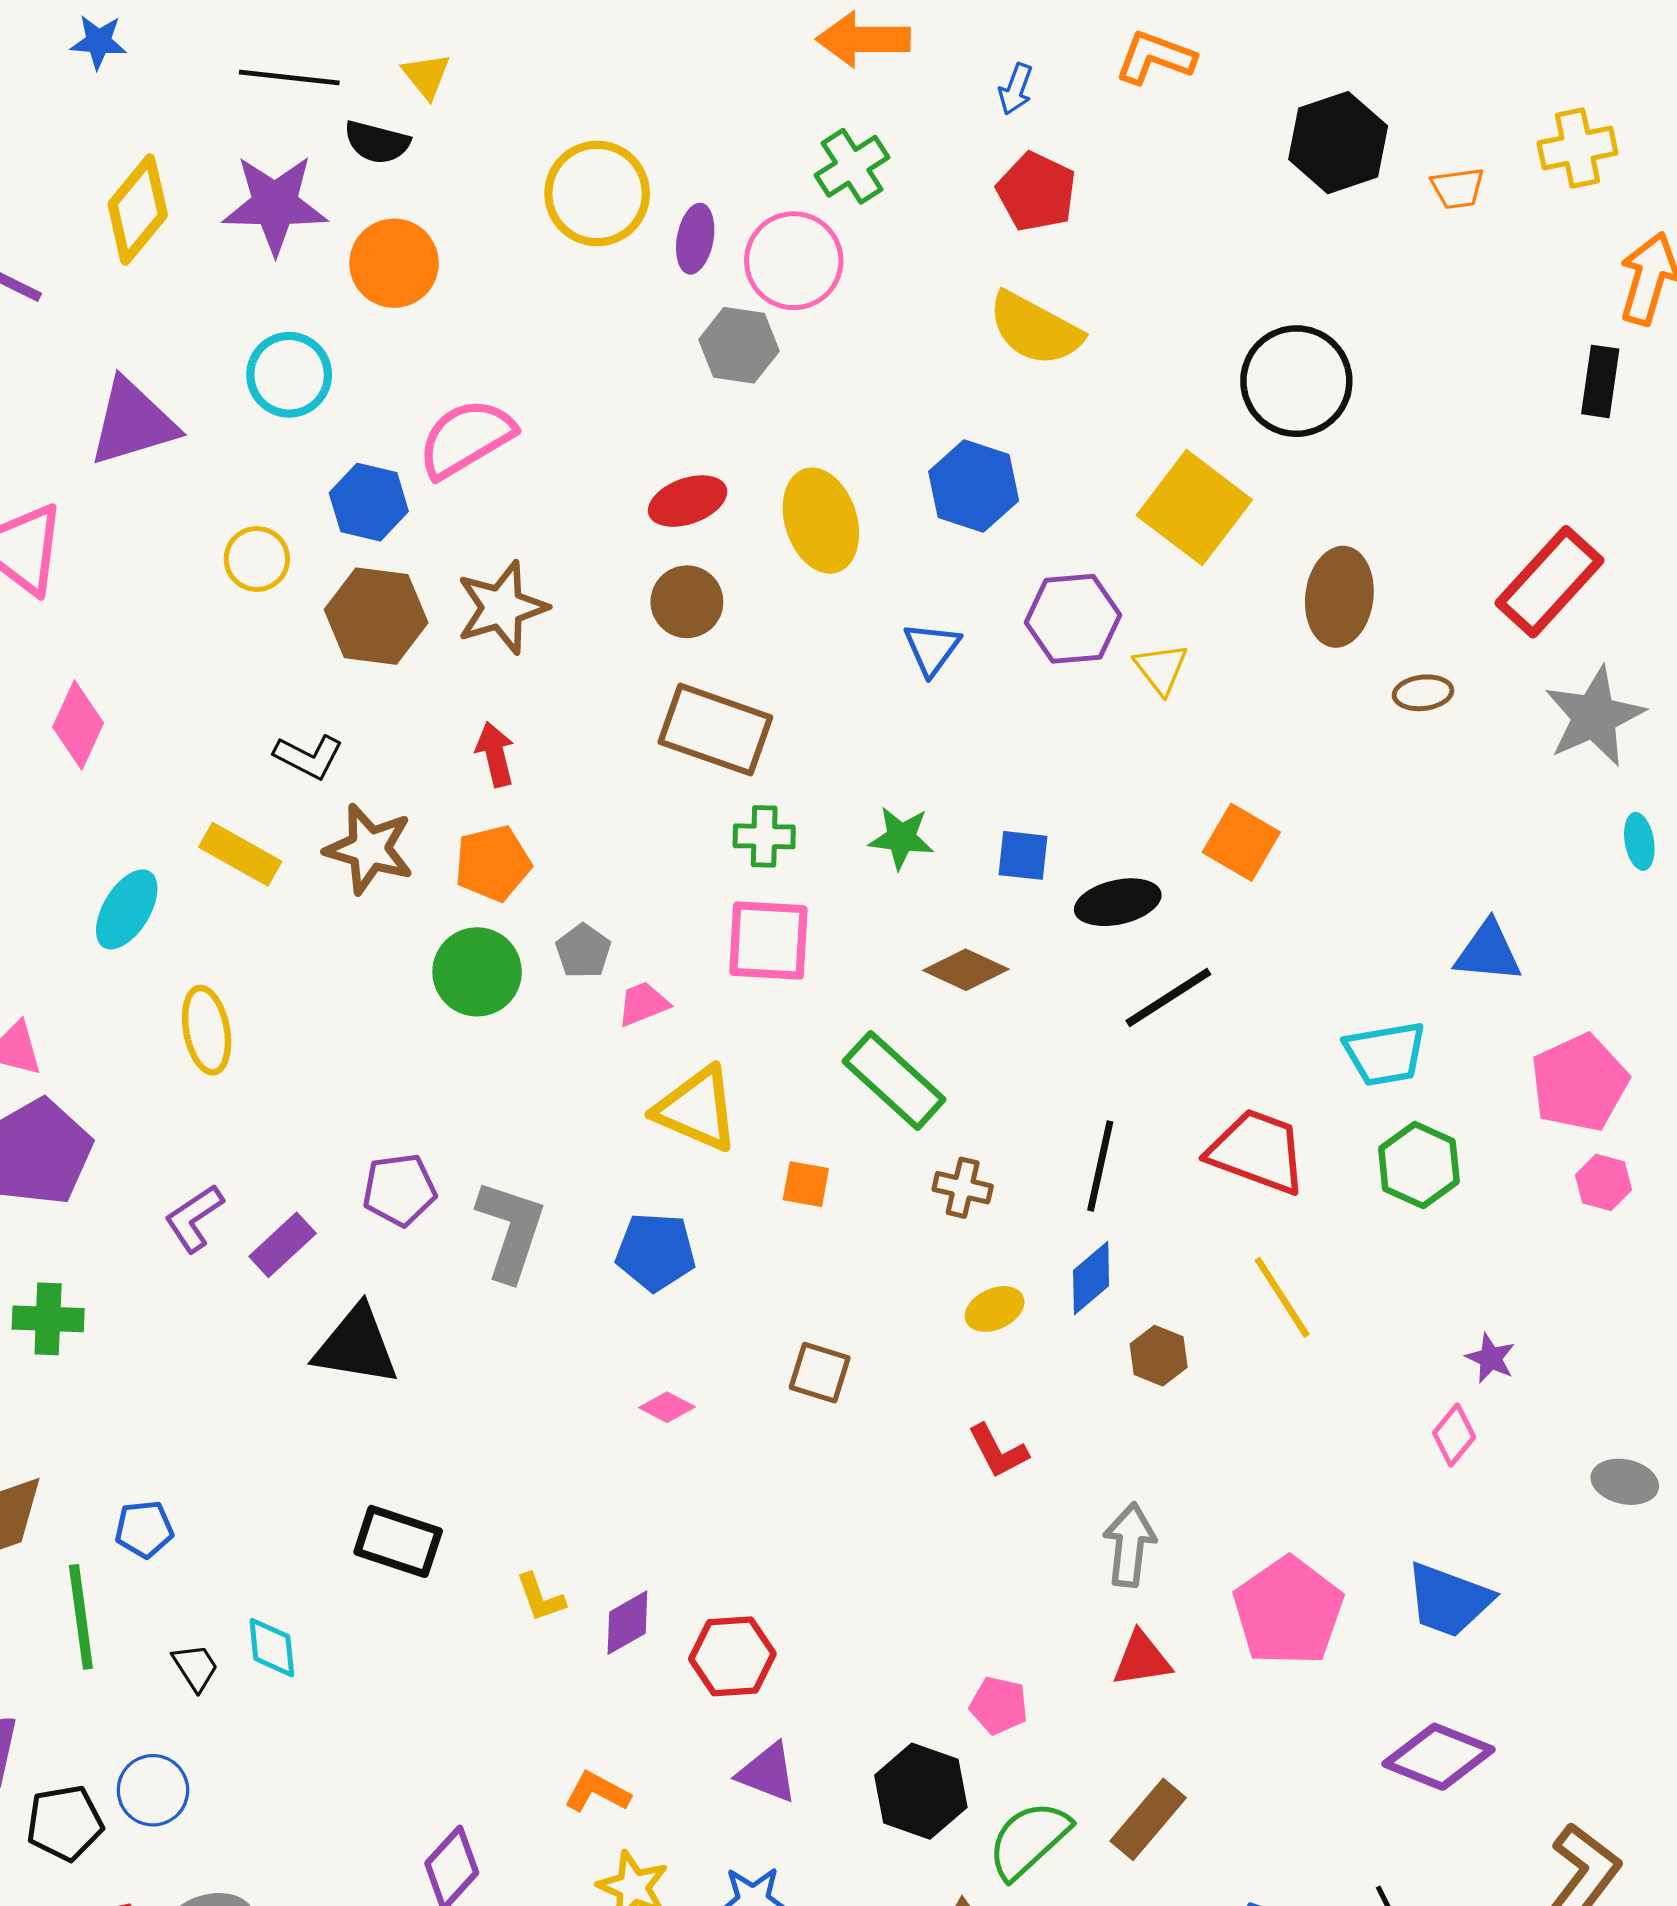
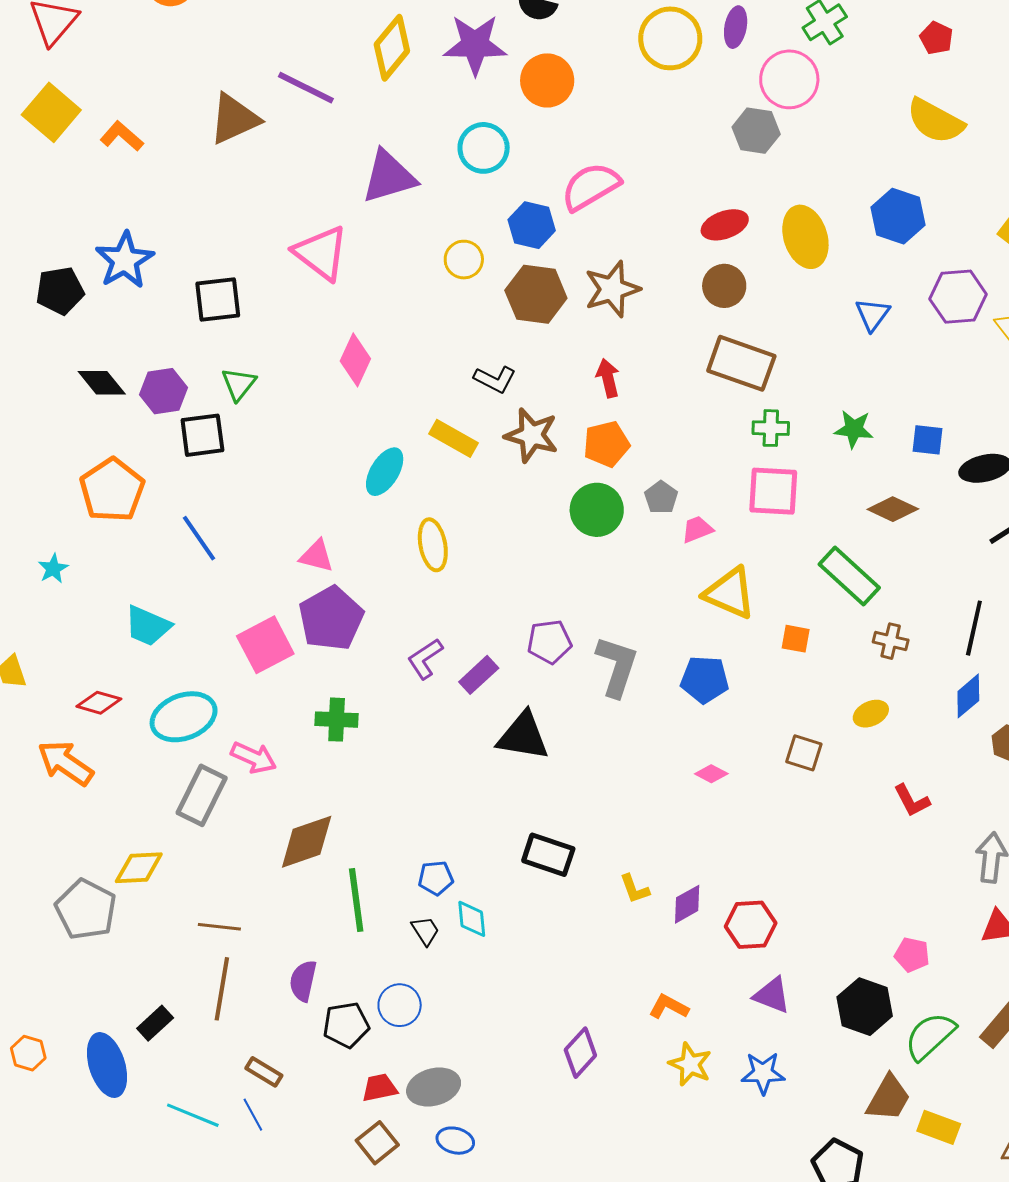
red pentagon: (1036, 192) -> (936, 38), size x0.7
purple ellipse: (695, 239) -> (736, 27), moved
yellow ellipse: (995, 1309) -> (871, 714), moved
blue pentagon: (144, 1529) -> (436, 878), moved

